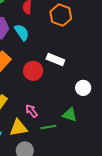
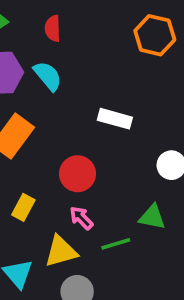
orange hexagon: (61, 15) -> (155, 35), moved
red circle: (33, 71) -> (78, 174), moved

